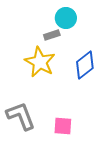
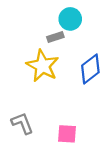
gray L-shape: (21, 116) -> (22, 123), size x0.7

